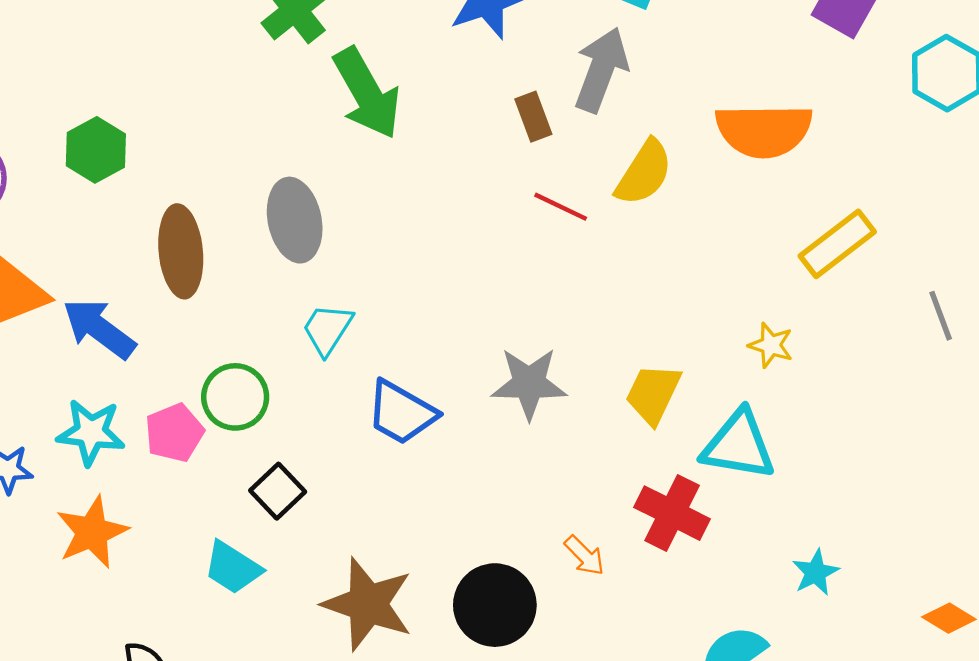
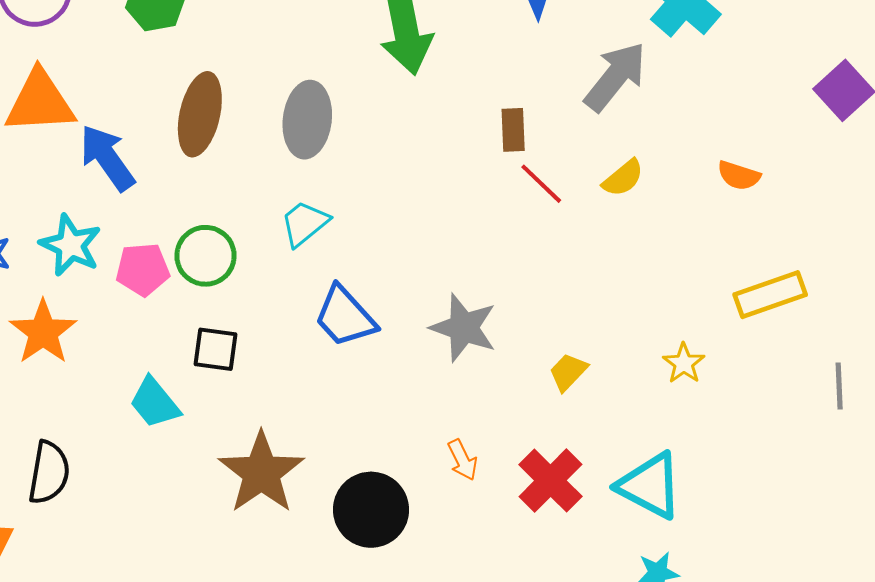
brown rectangle: (533, 117) -> (513, 130), moved
orange semicircle: (764, 130) -> (739, 176), size x0.5
yellow semicircle: (644, 173) -> (623, 178), size x0.7
yellow trapezoid: (653, 394) -> (568, 372), size x0.7
cyan triangle: (739, 445) -> (650, 486), moved
black square: (278, 491) -> (215, 349), turned 33
orange star: (92, 532) -> (43, 332), turned -30
orange arrow: (585, 556) -> (463, 460), moved

